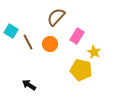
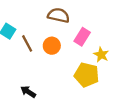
brown semicircle: (56, 17) -> (59, 15), turned 60

